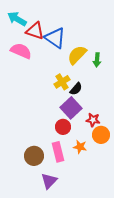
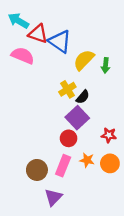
red star: (93, 120) -> (109, 135), moved
orange circle: (101, 135) -> (110, 163), moved
pink rectangle: (58, 152) -> (63, 166), turned 36

